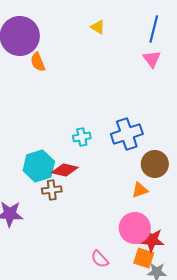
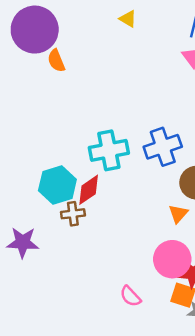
cyan cross: (82, 137) -> (109, 150), size x1.8
red diamond: (65, 170) -> (89, 190), turned -48
orange triangle: (140, 190) -> (178, 214), turned -30

